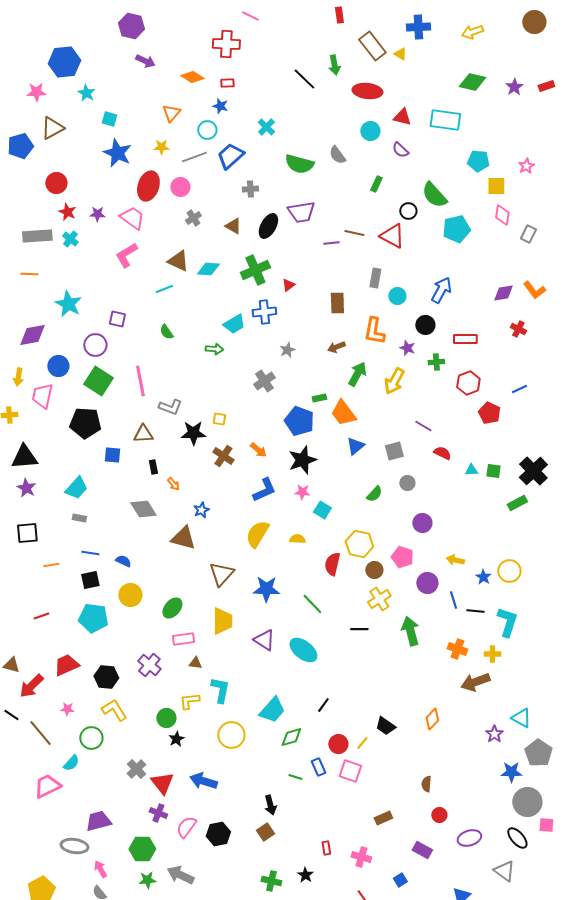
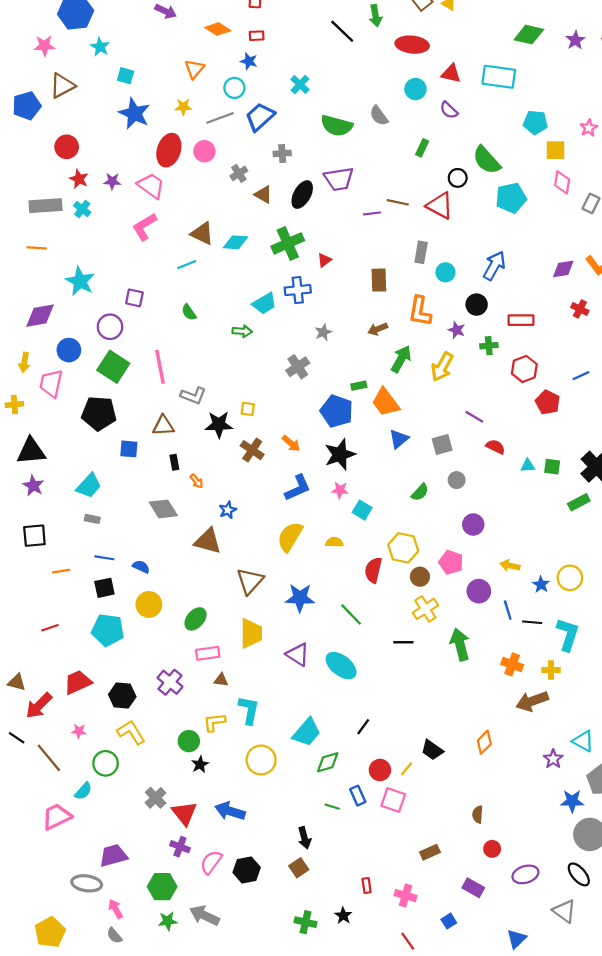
gray cross: (193, 218) -> (239, 173), moved

